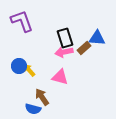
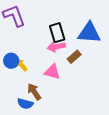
blue triangle: (97, 38) -> (89, 33), size x1.4
brown rectangle: (84, 48) -> (74, 57), moved

